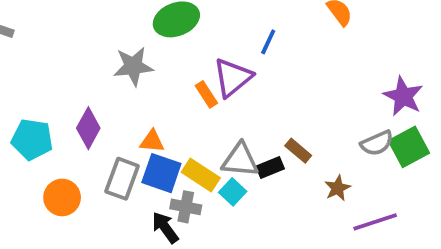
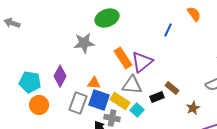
blue line: (268, 42) -> (168, 30), moved
purple triangle: (233, 78) -> (142, 62), moved
orange rectangle: (206, 94) -> (123, 58), size x1.5
gray triangle: (240, 160) -> (132, 85), moved
orange circle: (62, 197) -> (39, 105), moved

